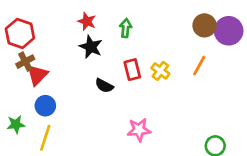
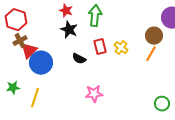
brown circle: (205, 25) -> (154, 36), moved
green arrow: (126, 28) -> (95, 16), size x1.5
orange line: (199, 66) -> (151, 54), moved
blue circle: (45, 106) -> (41, 63), moved, size x1.5
pink star: (139, 130) -> (94, 94), moved

